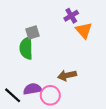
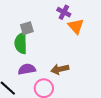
purple cross: (71, 16) -> (64, 12), turned -32
purple semicircle: (32, 89) -> (27, 69), moved

